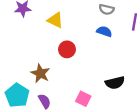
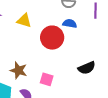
red circle: (67, 49) -> (52, 38), moved, size x1.5
pink square: (83, 99) -> (47, 79), moved

